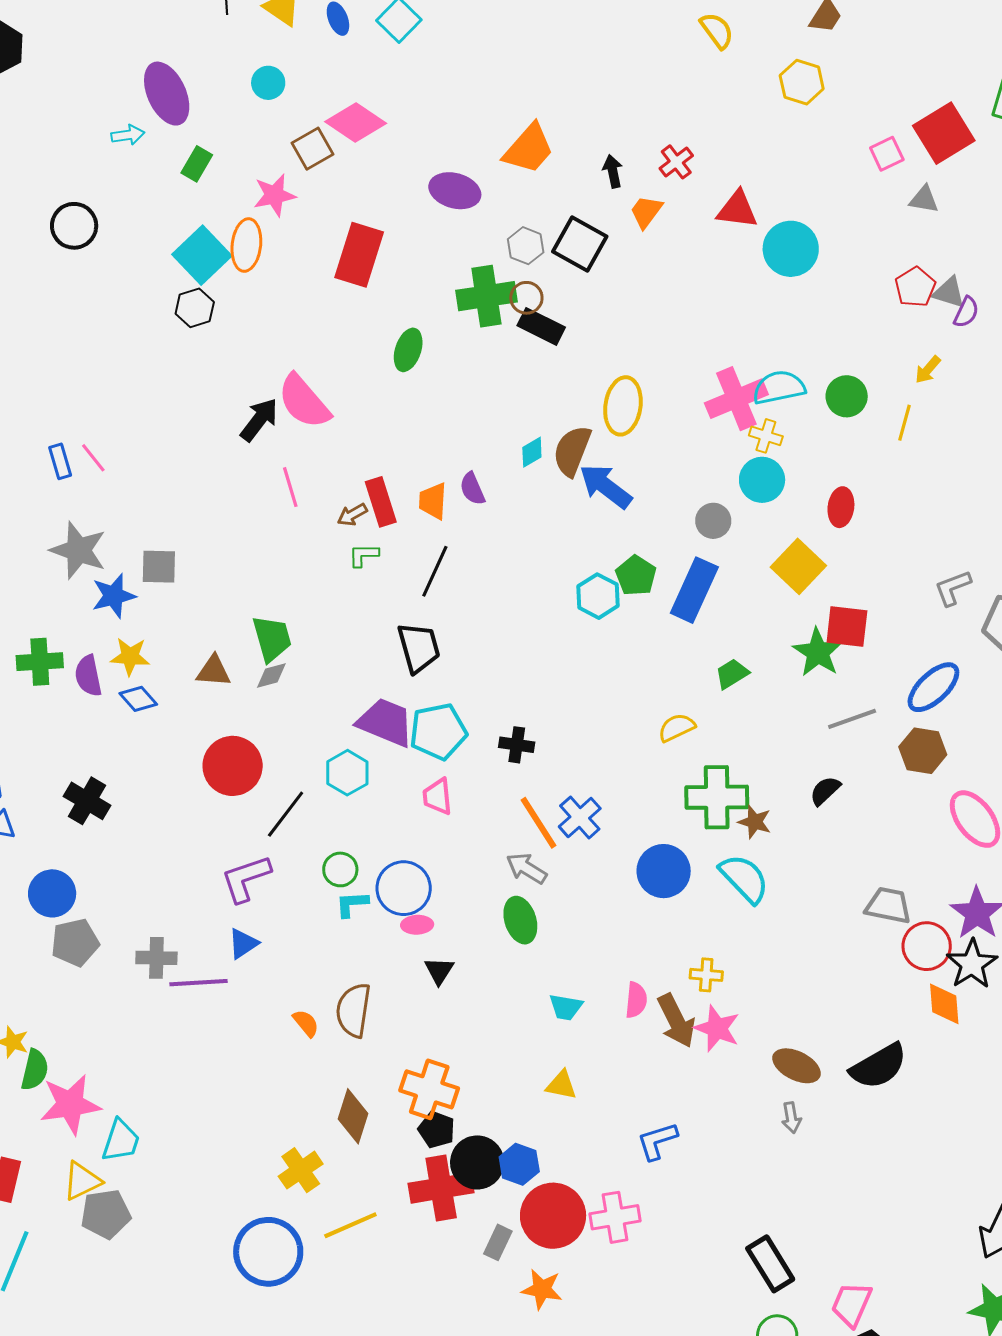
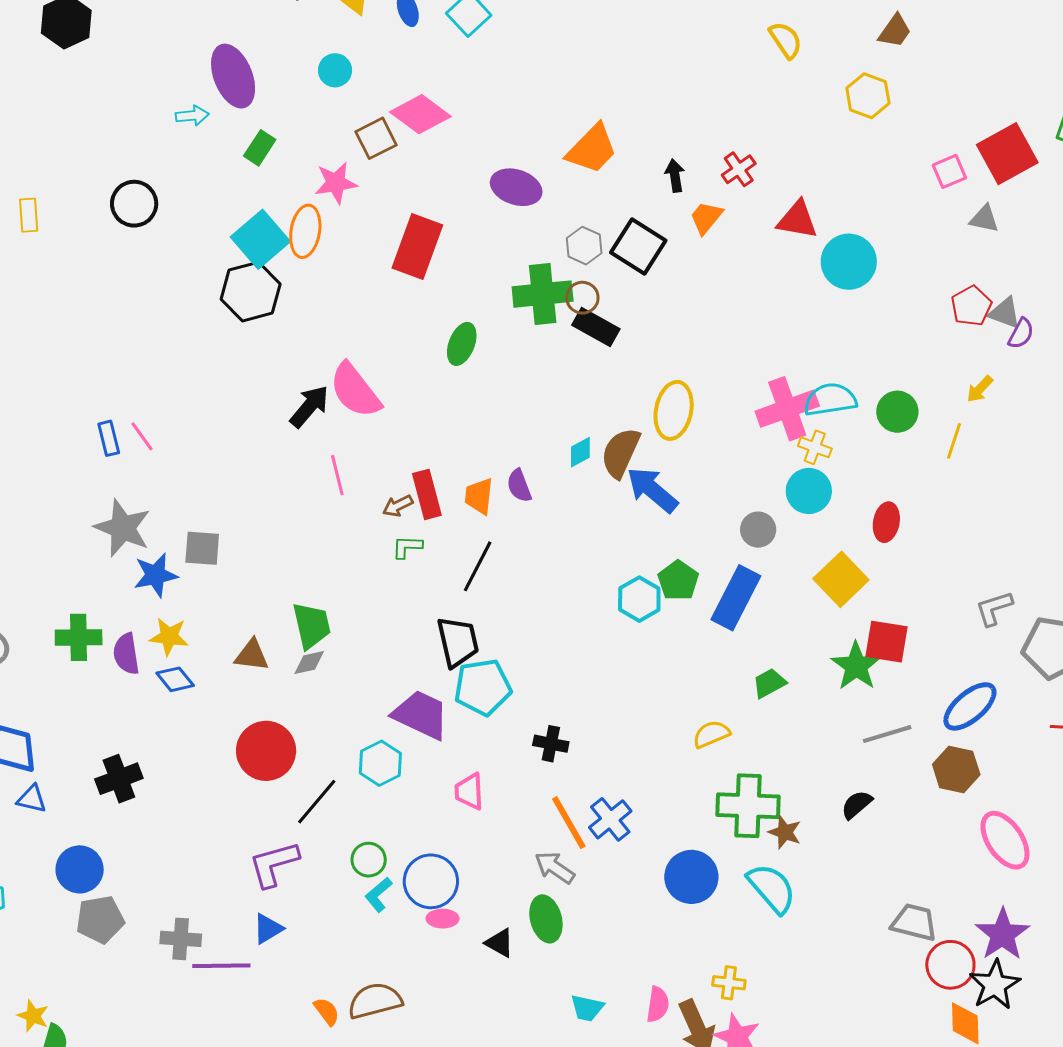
black hexagon: (195, 308) -> (251, 292), size x1.5
cyan pentagon: (438, 731) -> (483, 687), moved
black cross: (87, 801) -> (119, 779), turned 36
cyan L-shape: (352, 904) -> (378, 895), turned -39
black triangle: (439, 971) -> (500, 943), moved, turned -36
brown semicircle: (353, 1010) -> (375, 1001), turned 64

